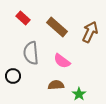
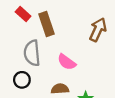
brown rectangle: (57, 27) -> (47, 24), moved, turned 30
black circle: (13, 76) -> (22, 80), moved

